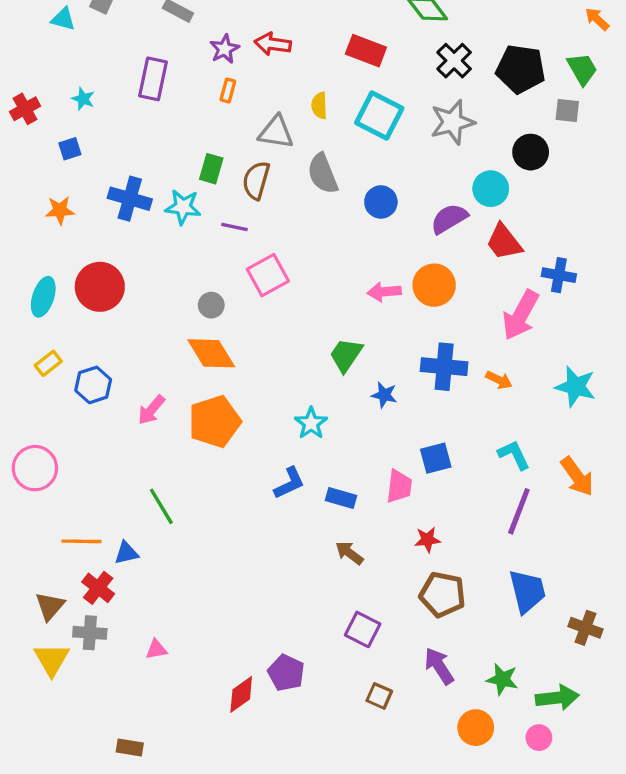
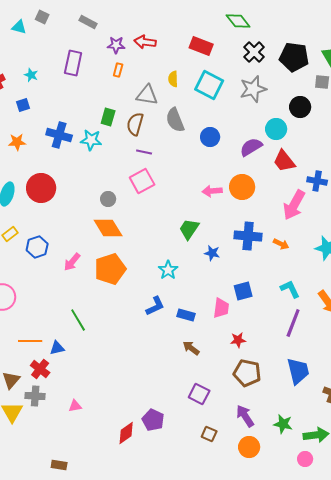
purple star: (225, 49) -> (116, 45), turned 30
purple line: (235, 227) -> (144, 152), moved
orange circle: (476, 728) -> (249, 447), moved

